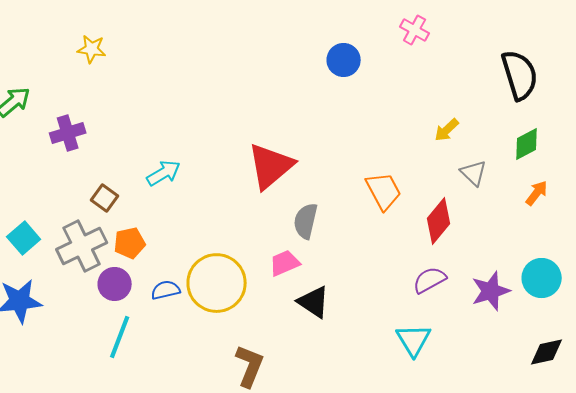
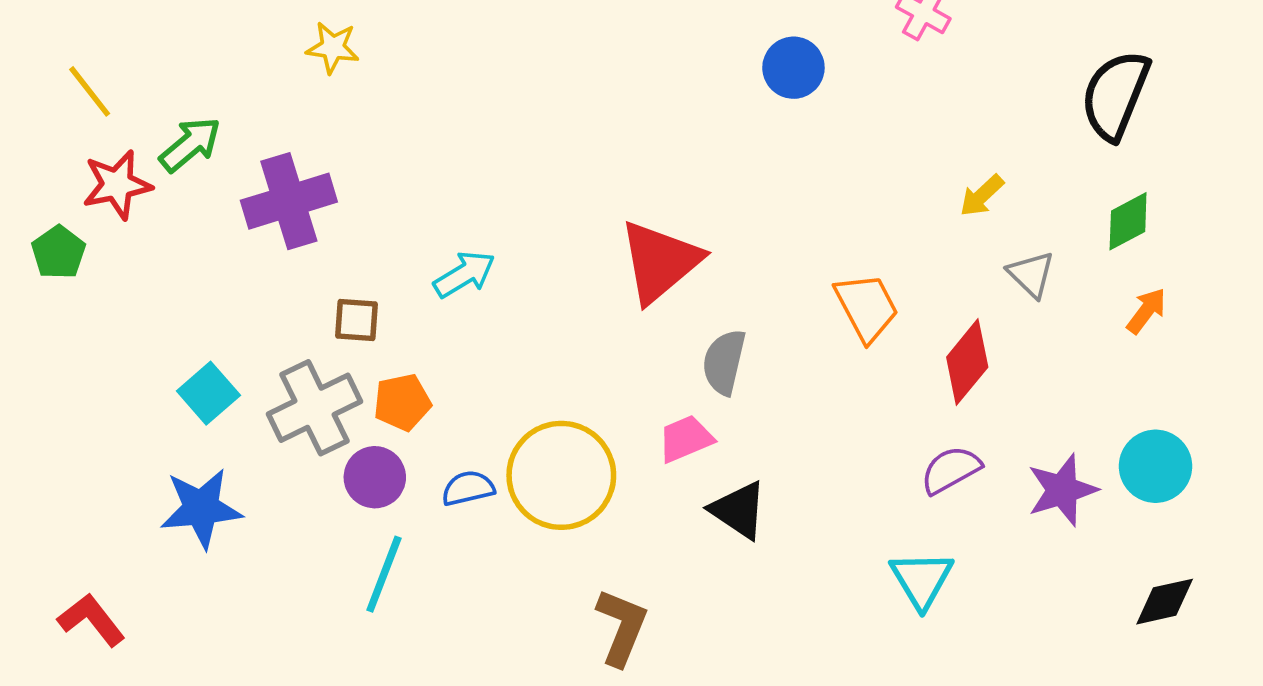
black semicircle: (520, 75) -> (1115, 95), turned -141
purple cross: (68, 133) -> (289, 201), size x1.4
brown square: (105, 198) -> (357, 320), turned -32

